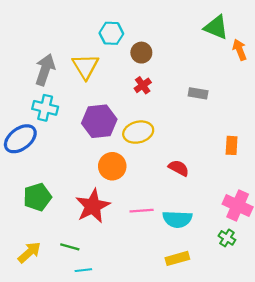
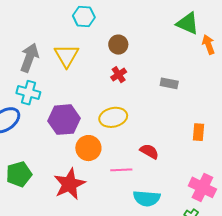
cyan hexagon: (111, 33) -> (84, 17), moved
purple hexagon: (99, 121) -> (64, 120), moved
pink line: (142, 211) -> (121, 170), moved

